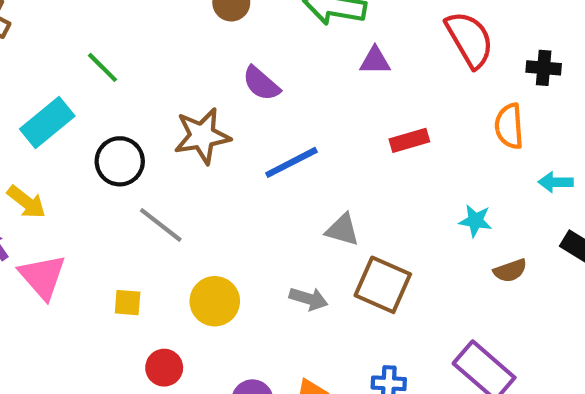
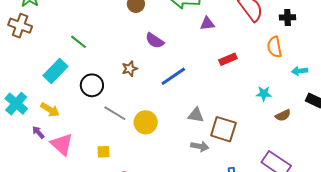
brown star: (202, 136) -> (130, 69), size x0.6
gray triangle: (342, 230) -> (196, 115), moved
gray arrow: (308, 299) -> (200, 146), moved
yellow circle: (215, 301) -> (146, 122), moved

